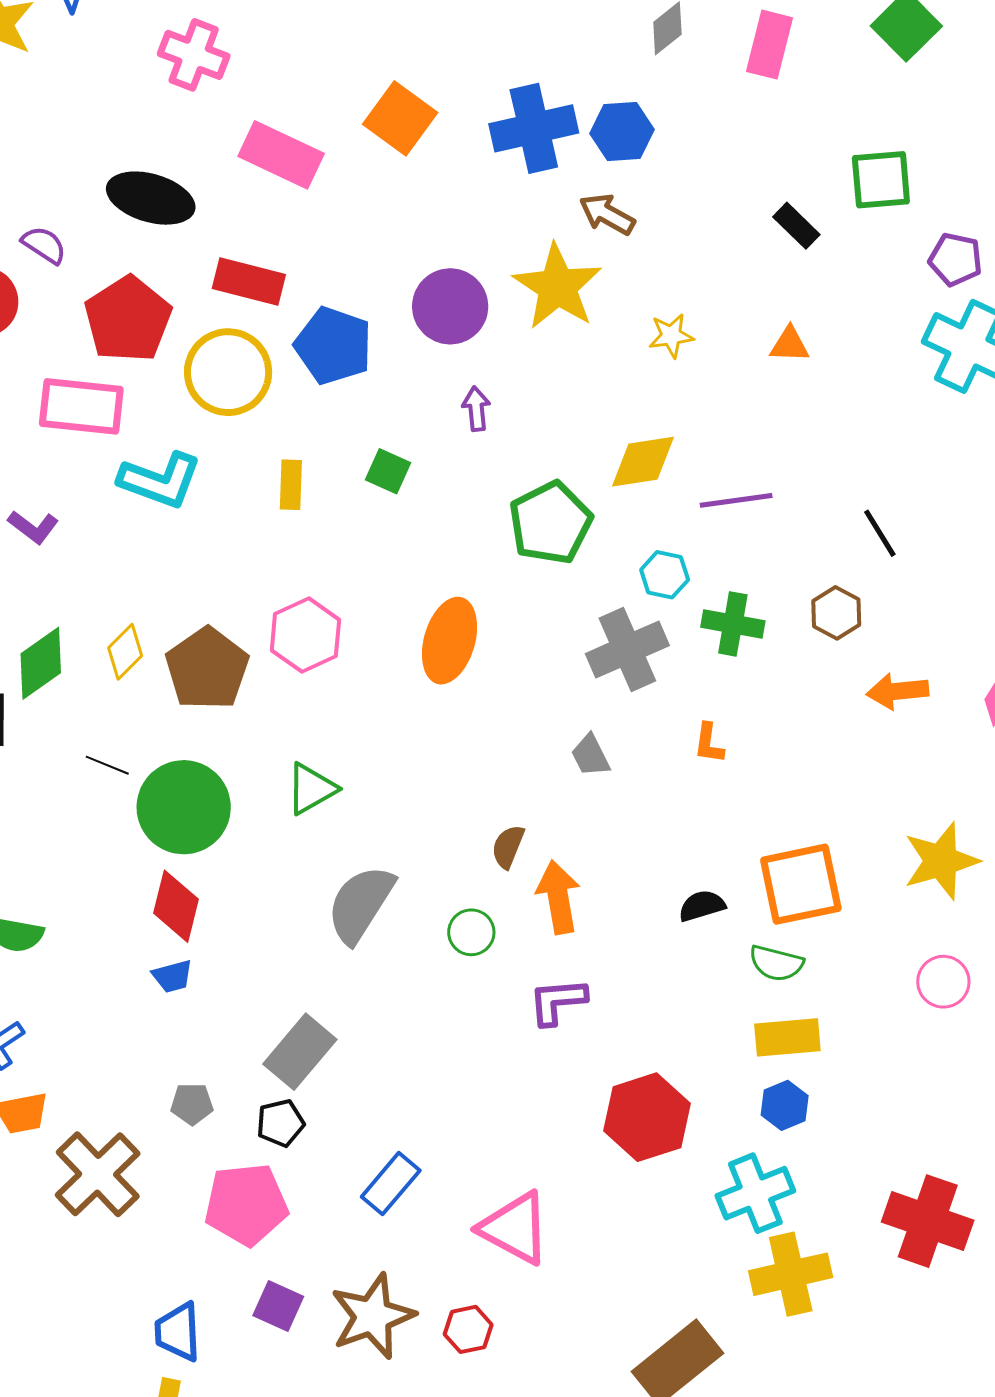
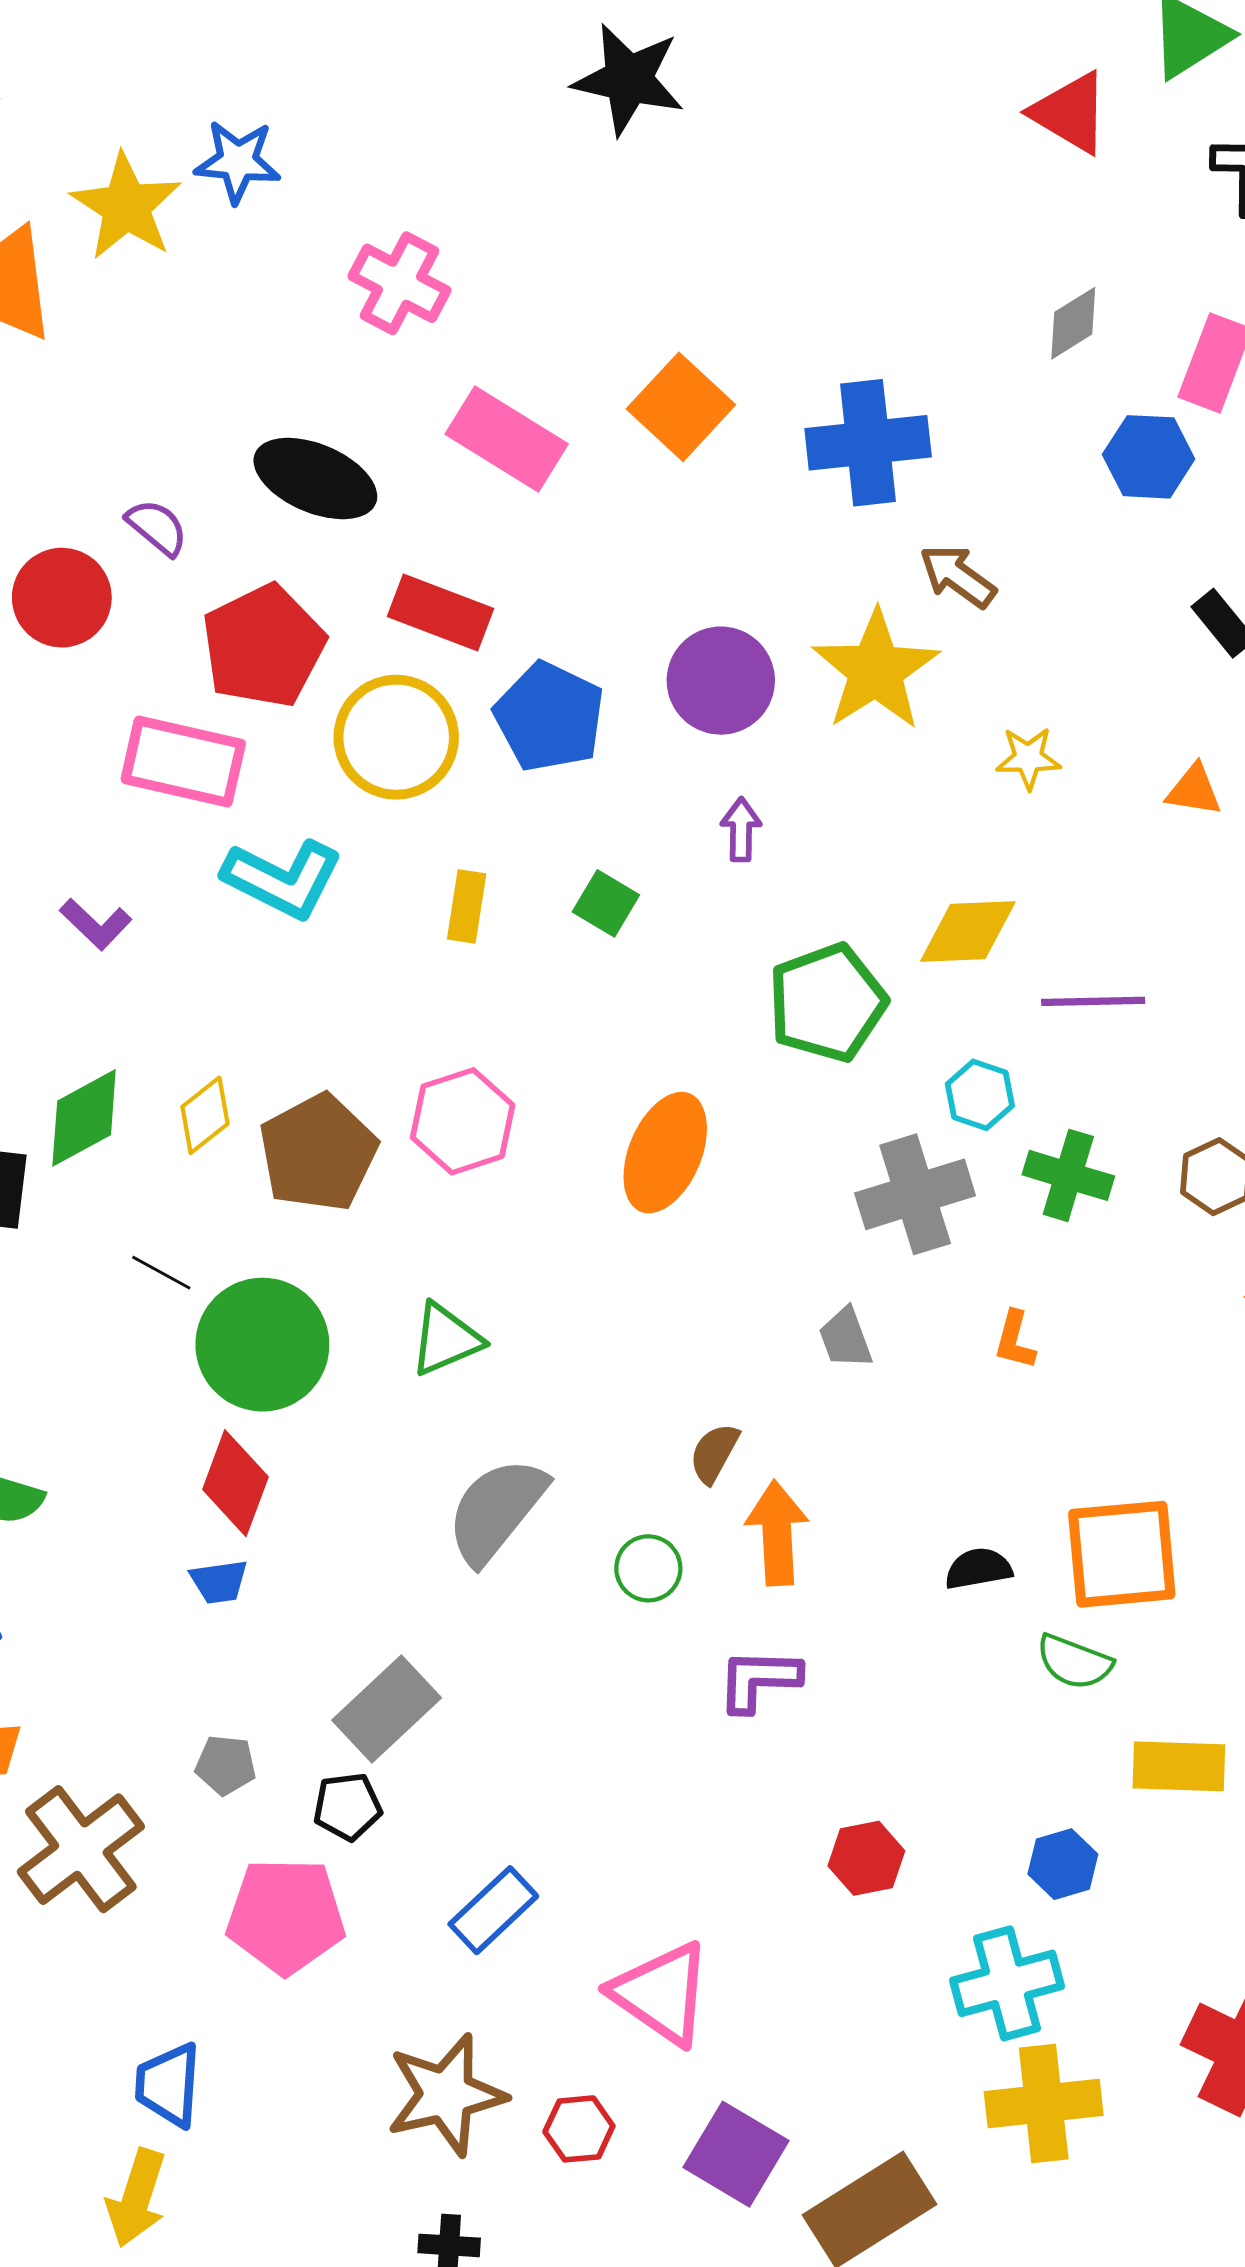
blue hexagon: (622, 131) -> (1149, 457), moved
yellow rectangle: (787, 1037) -> (1179, 1766), moved
red hexagon: (647, 1117) -> (866, 1858), size x0.6
purple square: (278, 1306) -> (736, 2154), moved, size x1.4

